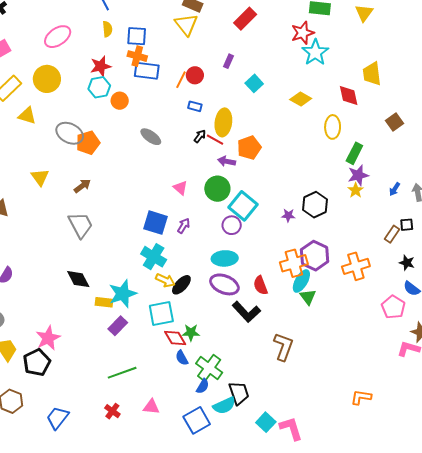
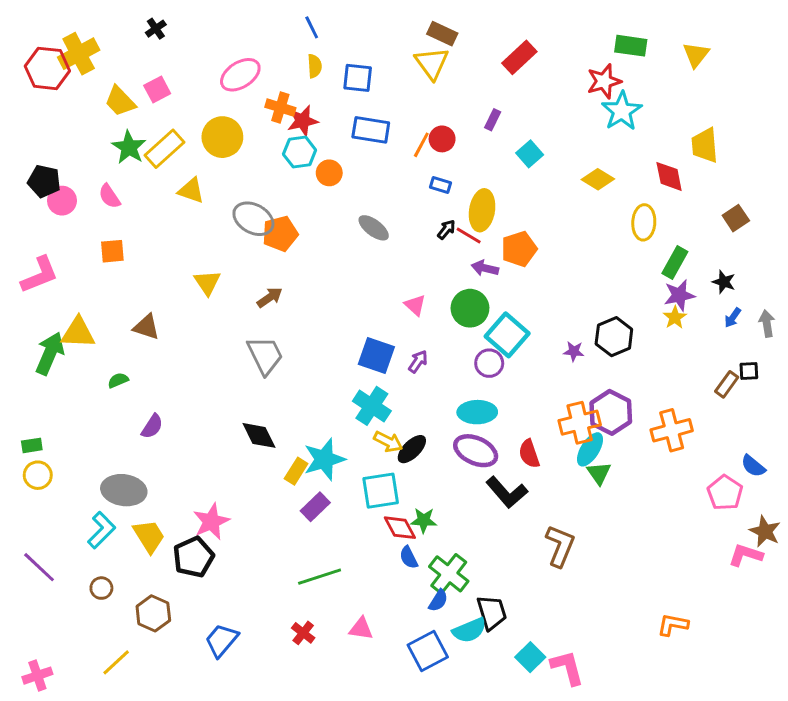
orange cross: (137, 56) -> (280, 107), moved
black star: (407, 263) -> (724, 282), moved
yellow rectangle: (104, 302) -> (296, 471), turned -66

